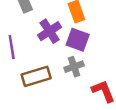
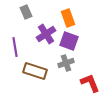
brown rectangle: (36, 76) -> (35, 71), turned 35

